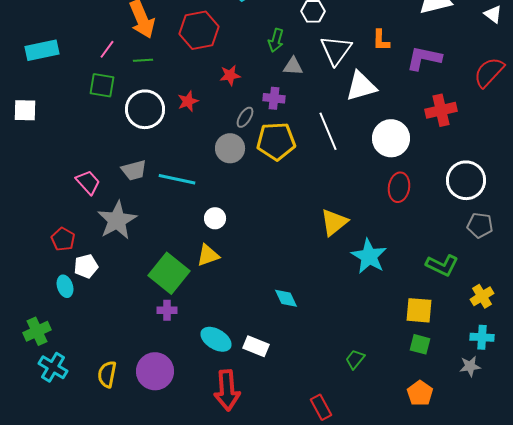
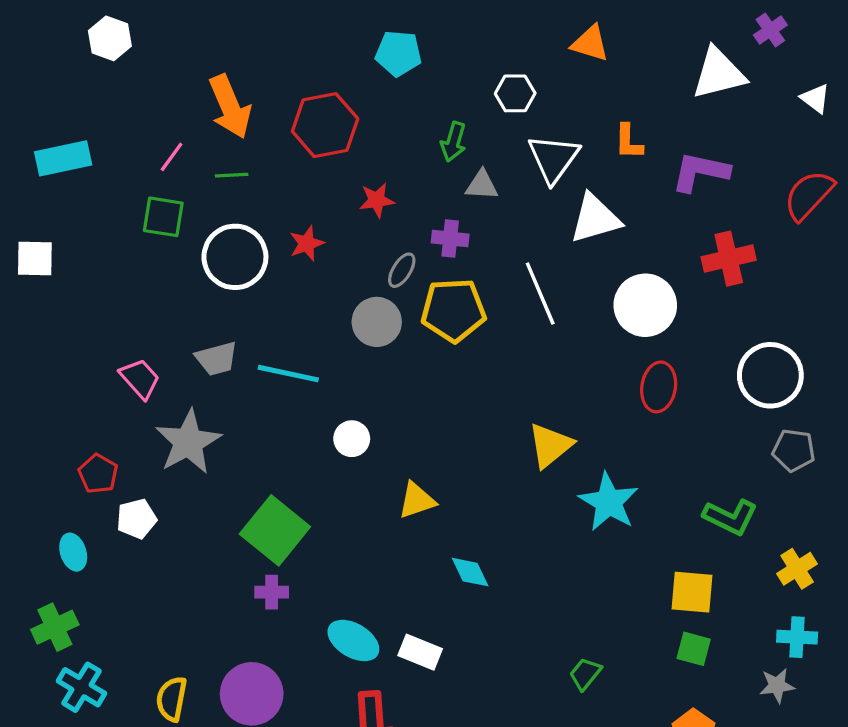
yellow triangle: (208, 255) -> (417, 500), moved
cyan ellipse: (65, 286) -> (73, 552), moved

